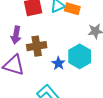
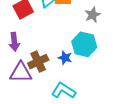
brown cross: (37, 46) -> (38, 62), moved

